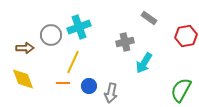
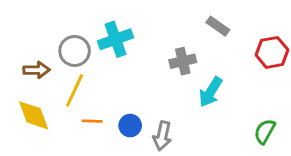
yellow line: (73, 62) -> (75, 90), moved
green semicircle: (181, 90) -> (265, 131), size x0.7

